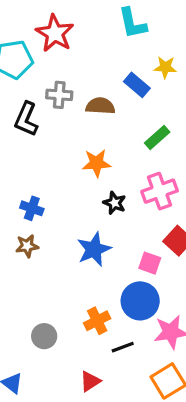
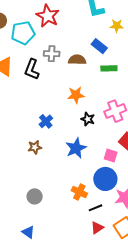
yellow star: (165, 67) -> (117, 26), moved
green rectangle: (157, 138) -> (109, 68), moved, turned 42
blue cross: (32, 208) -> (46, 121), moved, turned 32
orange cross: (97, 321) -> (79, 192), turned -35
gray circle: (44, 336) -> (35, 196), moved
red triangle: (90, 381) -> (97, 228), moved

